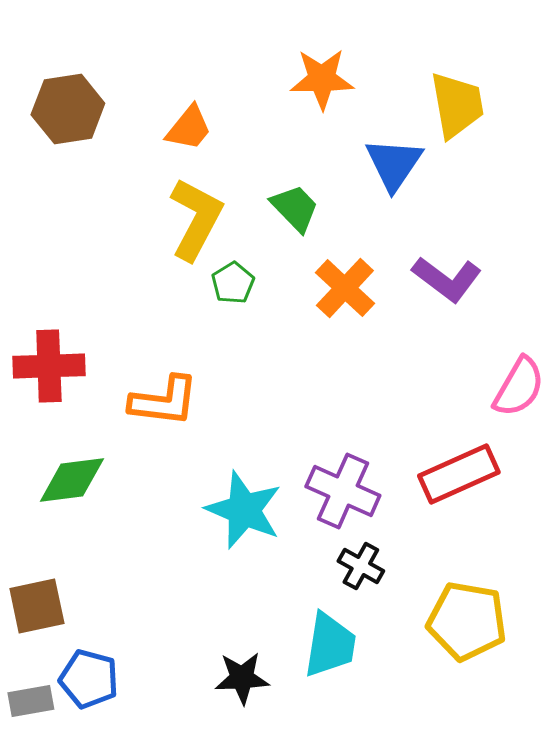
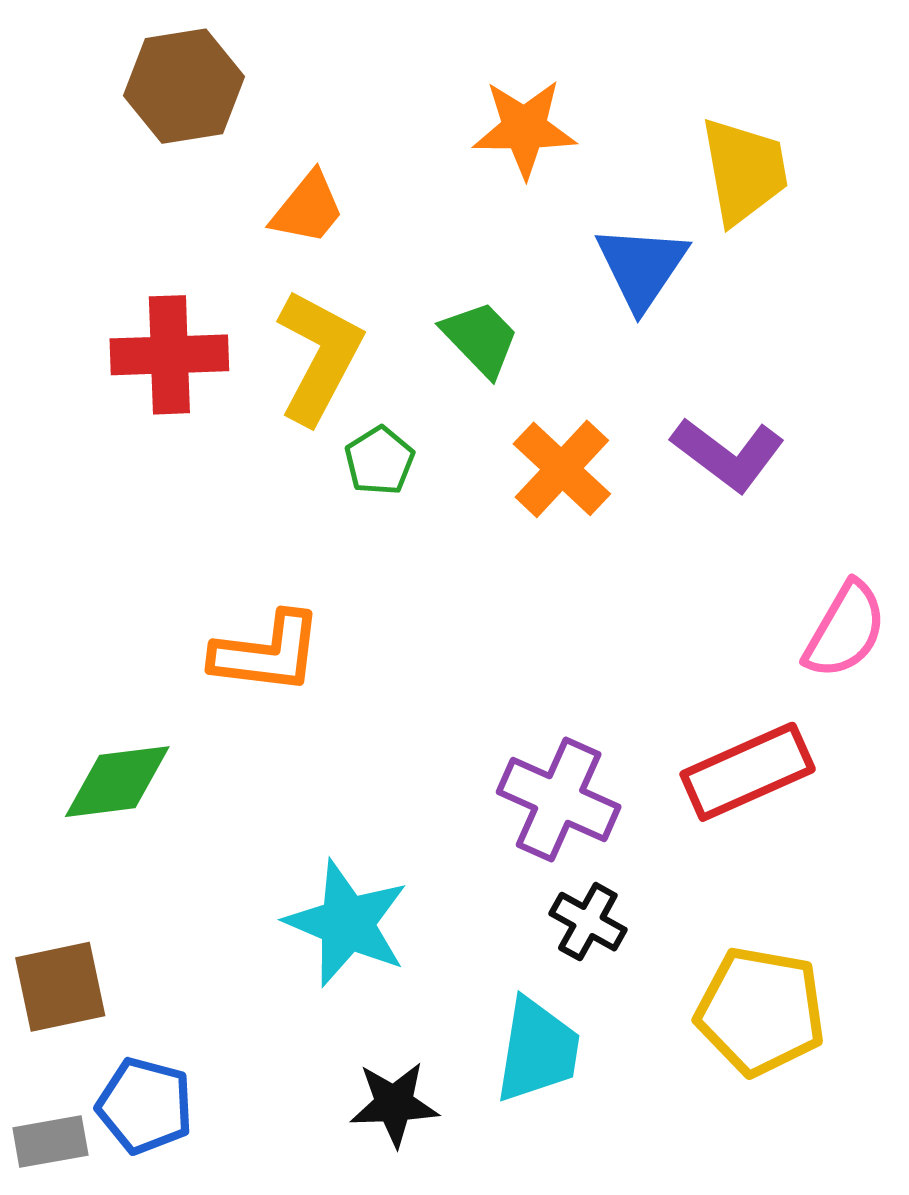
brown hexagon: (68, 109) -> (184, 86), moved
red cross: (49, 366) -> (169, 355), moved
cyan star: (244, 510) -> (347, 923), moved

